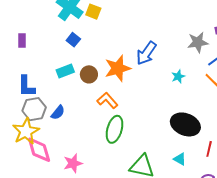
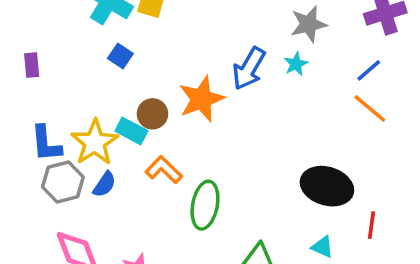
gray star: (198, 42) -> (309, 24), moved
cyan rectangle: (65, 71) -> (131, 131), moved, turned 54
cyan star: (178, 76) -> (296, 64), moved
orange L-shape: (107, 100) -> (164, 170), moved
yellow star: (26, 131) -> (95, 143), moved

